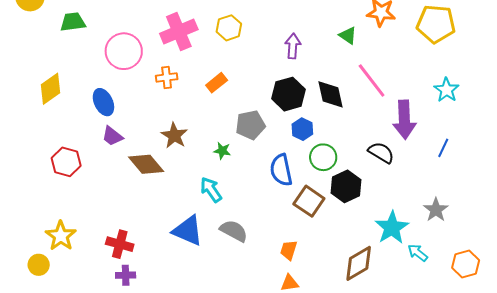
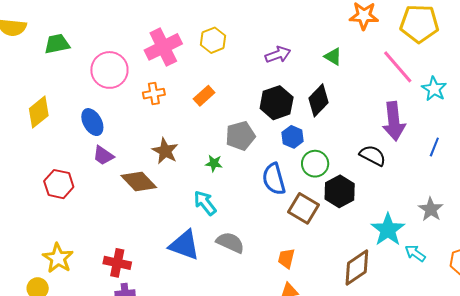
green triangle: (348, 35) -> (333, 56), moved
purple arrow: (293, 46) -> (278, 55), turned 70
pink line: (372, 81) -> (398, 67), moved
black diamond: (331, 94) -> (319, 100), turned 60

